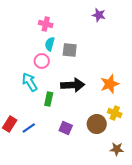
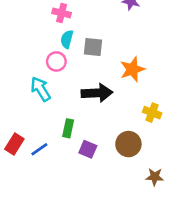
orange star: (110, 84) -> (132, 69), moved
green rectangle: (49, 99) -> (68, 128), moved
yellow cross: (115, 113) -> (152, 113), moved

